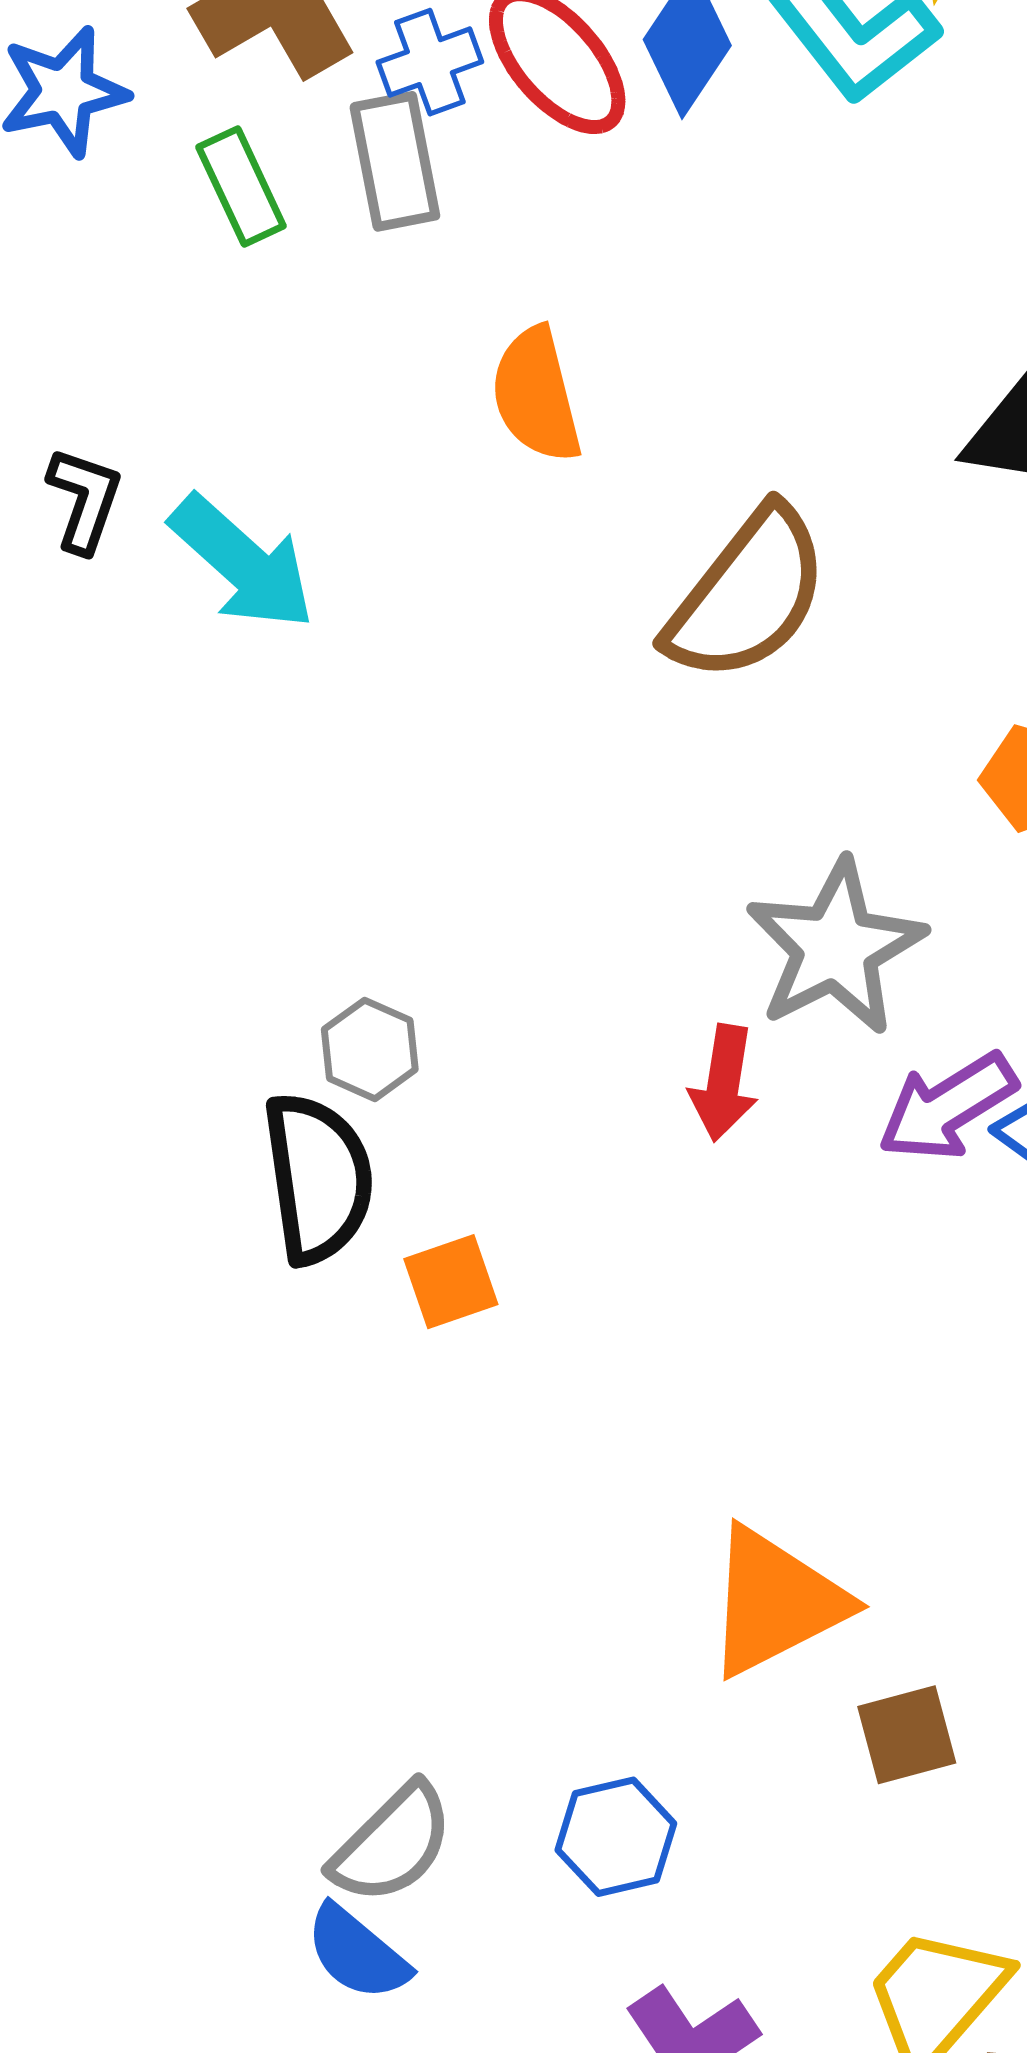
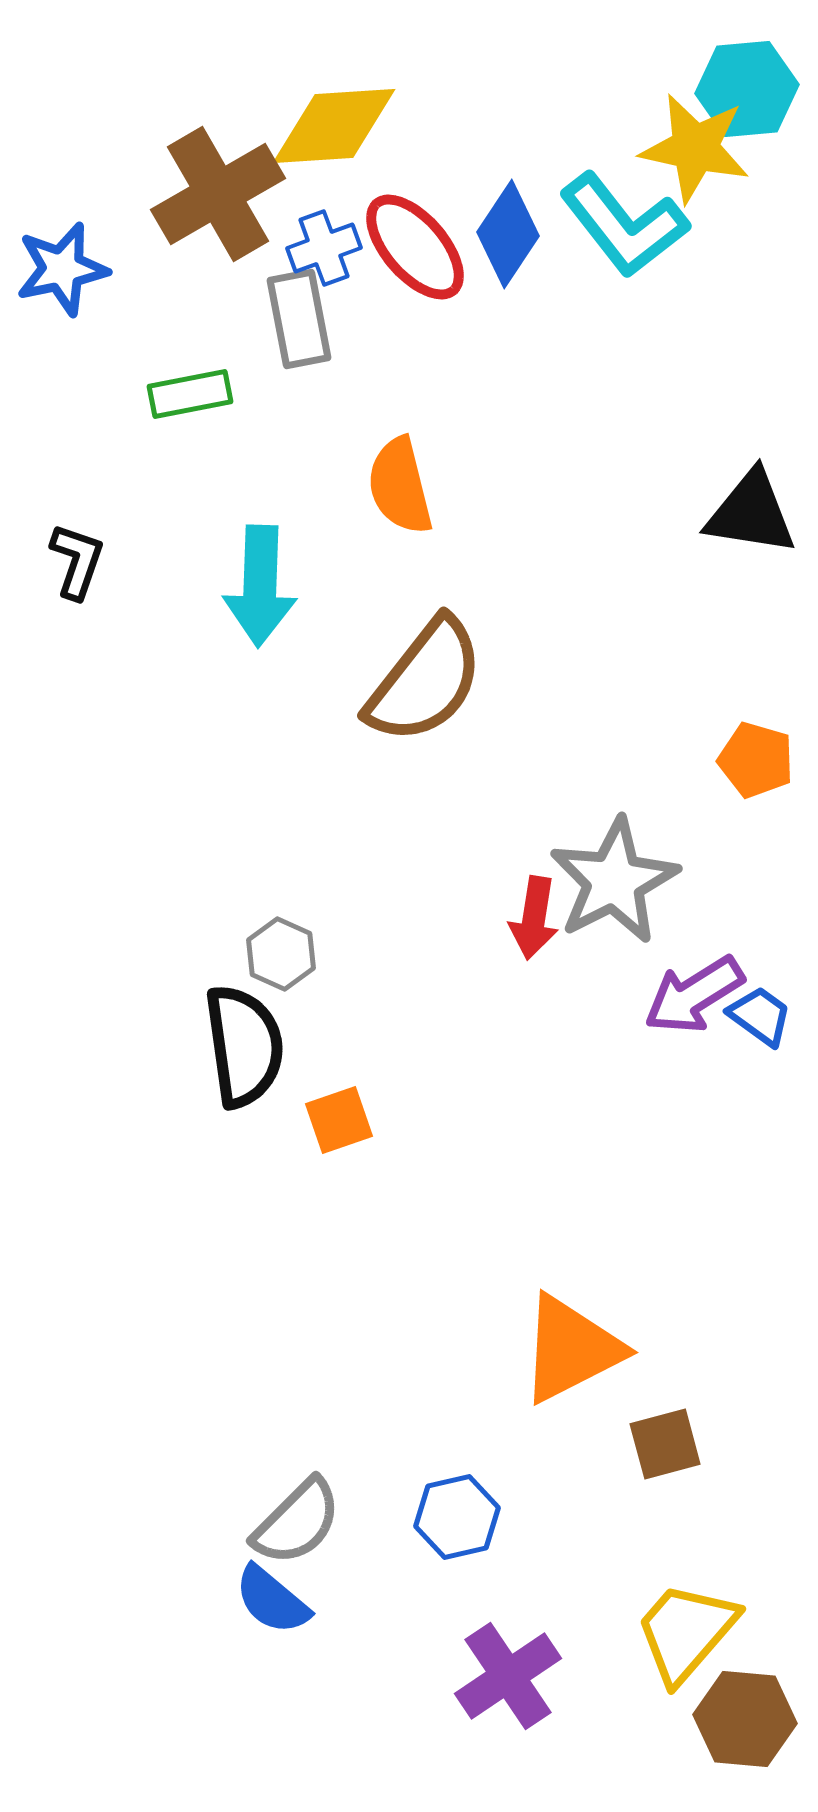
green rectangle: (241, 187) -> (190, 394), moved, turned -76
cyan arrow: (242, 563) -> (260, 586), moved, turned 50
brown semicircle: (747, 595) -> (425, 681), moved
red arrow: (724, 1083) -> (534, 918), moved

